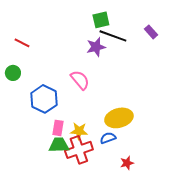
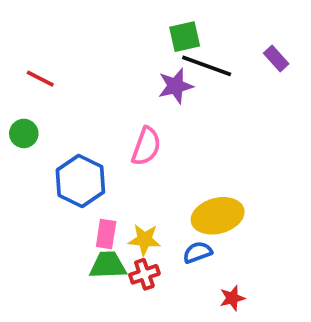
pink semicircle: (80, 80) -> (146, 146), turned 60
red cross: (79, 150) -> (144, 274), size x0.6

